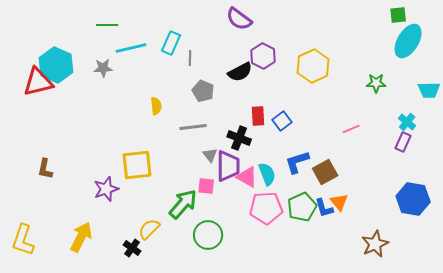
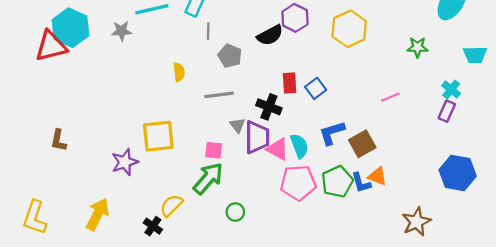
gray line: (190, 58) -> (208, 31), moved
pink square: (206, 186) -> (214, 150), moved
orange triangle: (339, 202) -> (377, 176), turned -30
green circle: (208, 235) -> (235, 212), size x0.6

